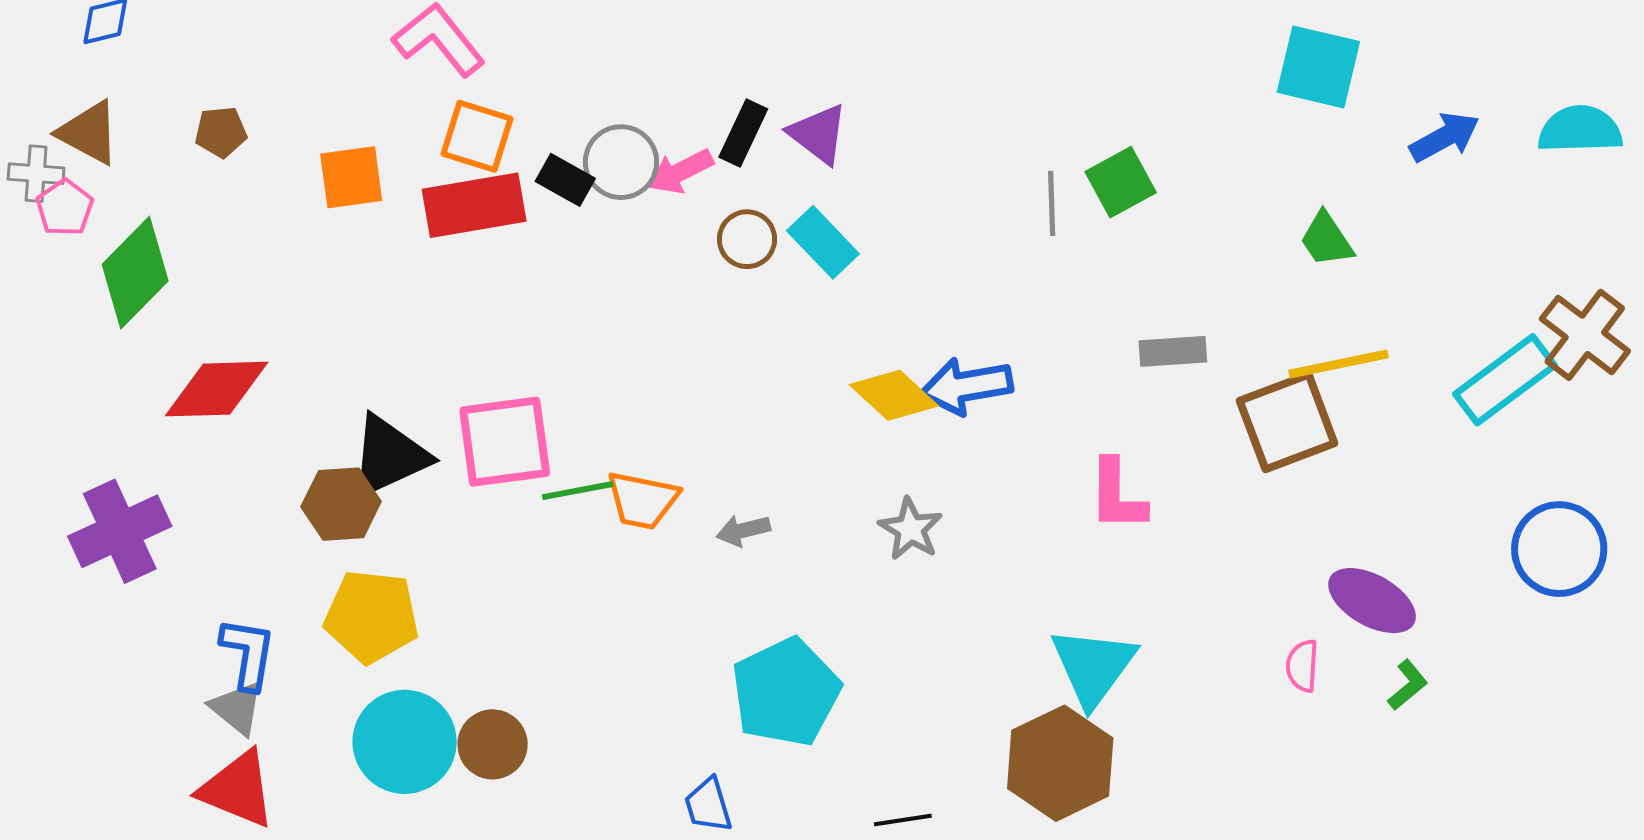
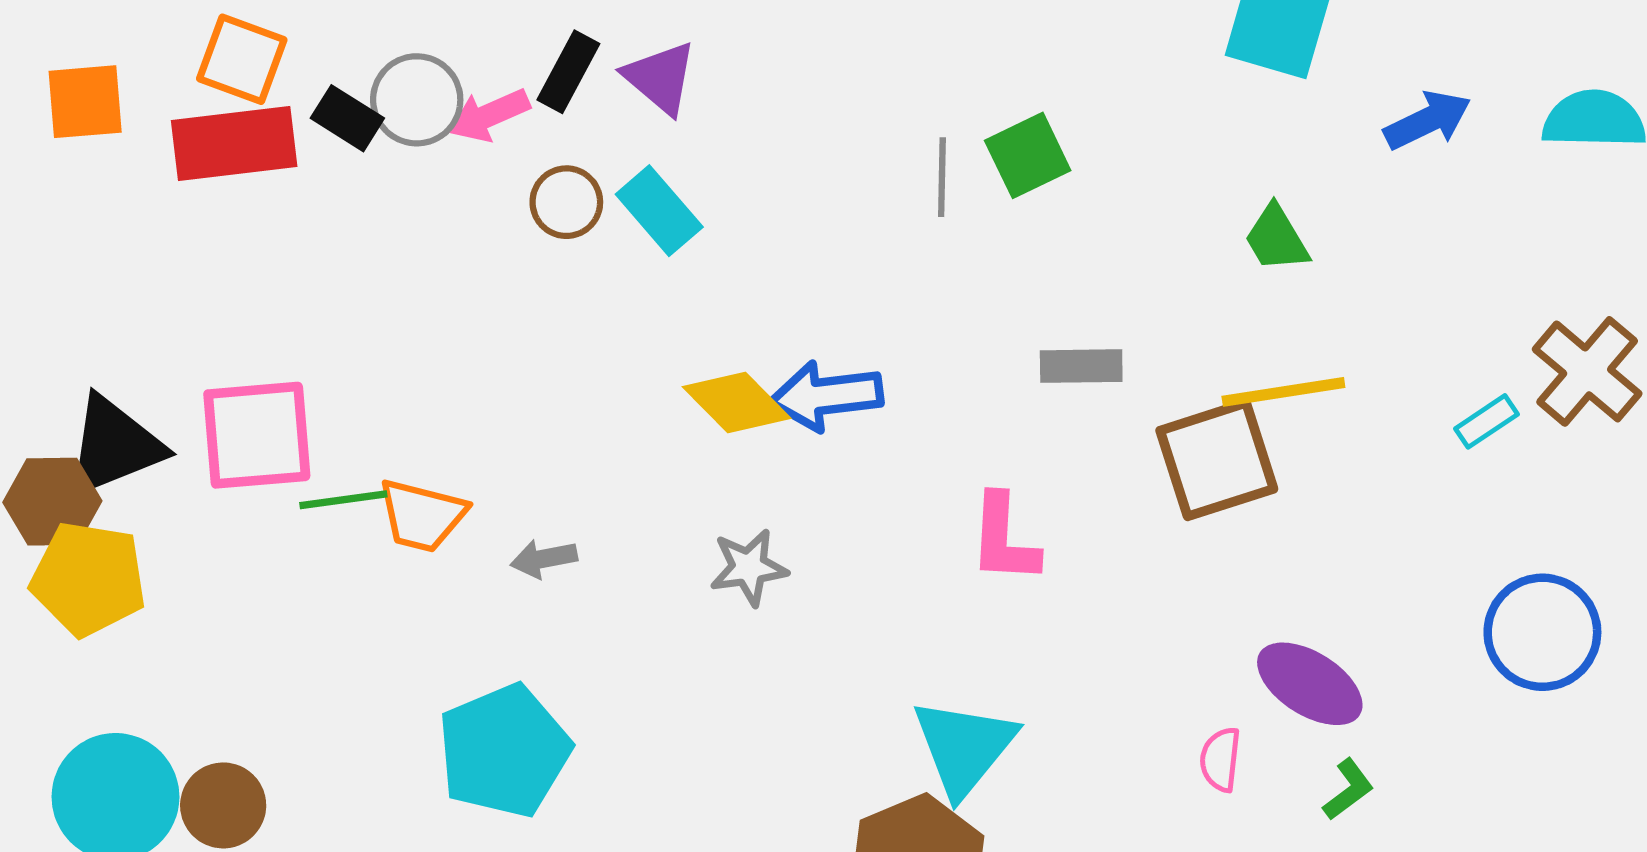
cyan rectangle: (1505, 380) -> (1486, 421), size x0.5
gray star: (911, 529) -> (749, 567), turned 30
yellow pentagon: (372, 616) -> (89, 579), moved
cyan pentagon: (786, 692) -> (504, 751), moved

